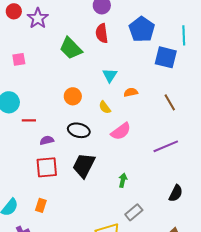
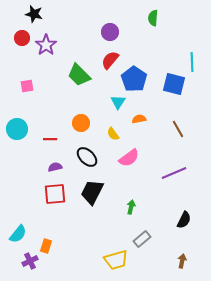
blue pentagon: (142, 29) -> (134, 79), moved
red semicircle: (102, 33) -> (110, 60), turned 48
red line: (29, 120) -> (50, 139), moved
black ellipse: (79, 130) -> (87, 157), turned 30
orange rectangle: (41, 205) -> (46, 246), moved

